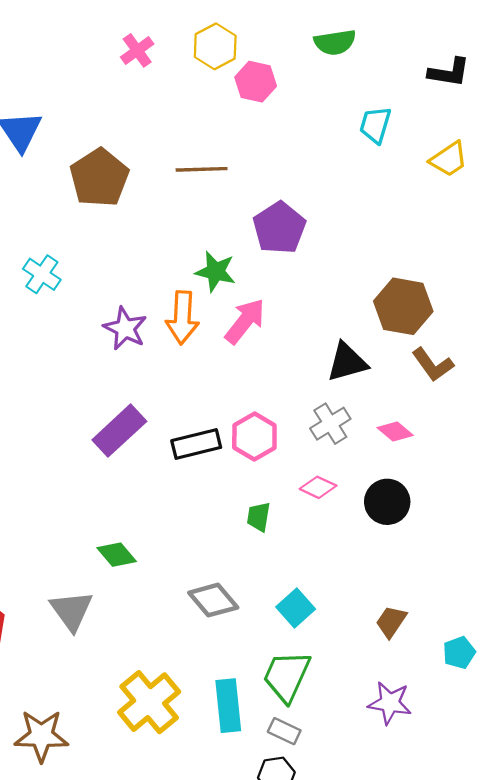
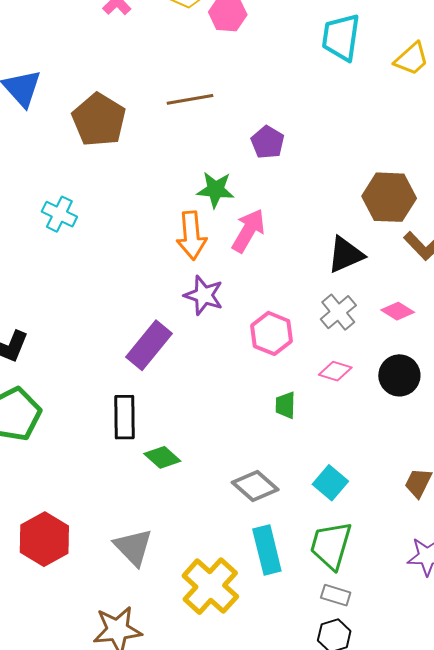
cyan trapezoid: (375, 125) -> (341, 37), size x1.4
purple pentagon: (279, 228) -> (268, 142), size x0.7
purple star: (125, 328) -> (204, 295), moved
black rectangle: (196, 444) -> (125, 417), moved, turned -69
gray triangle: (71, 611) -> (133, 547), moved
cyan rectangle: (228, 706) -> (267, 550), moved

